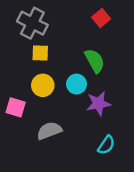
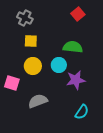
gray cross: (32, 23) -> (25, 18), size x0.7
green semicircle: (95, 61) -> (73, 47), turned -54

